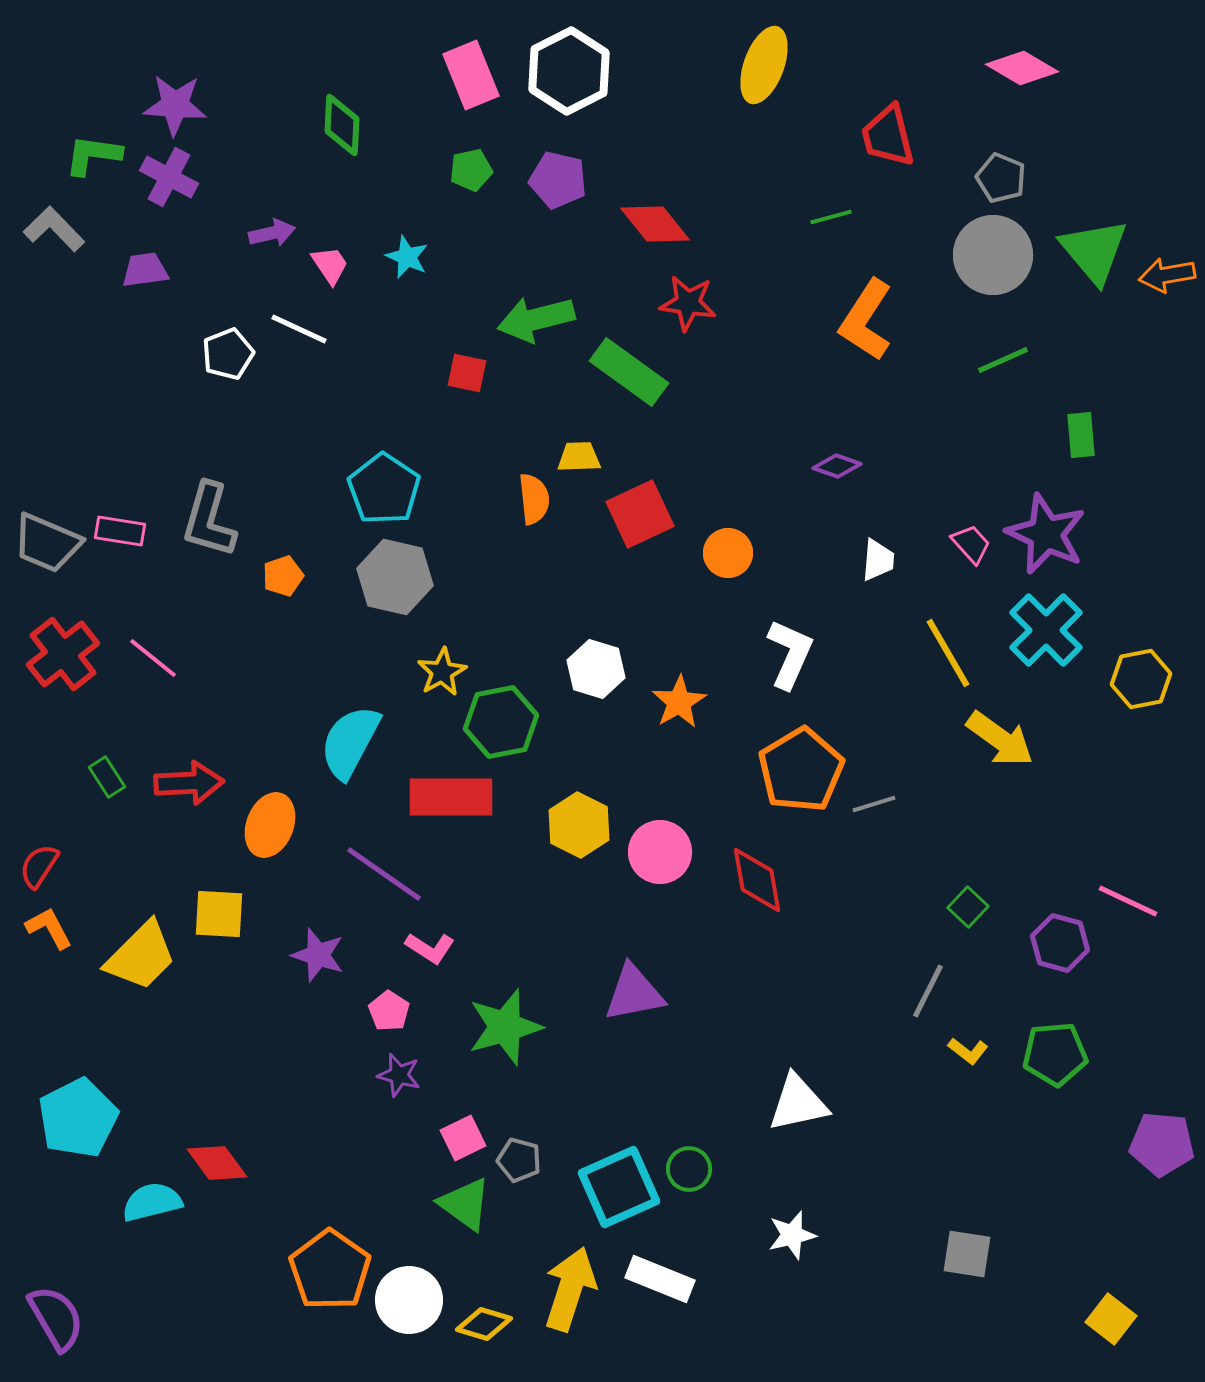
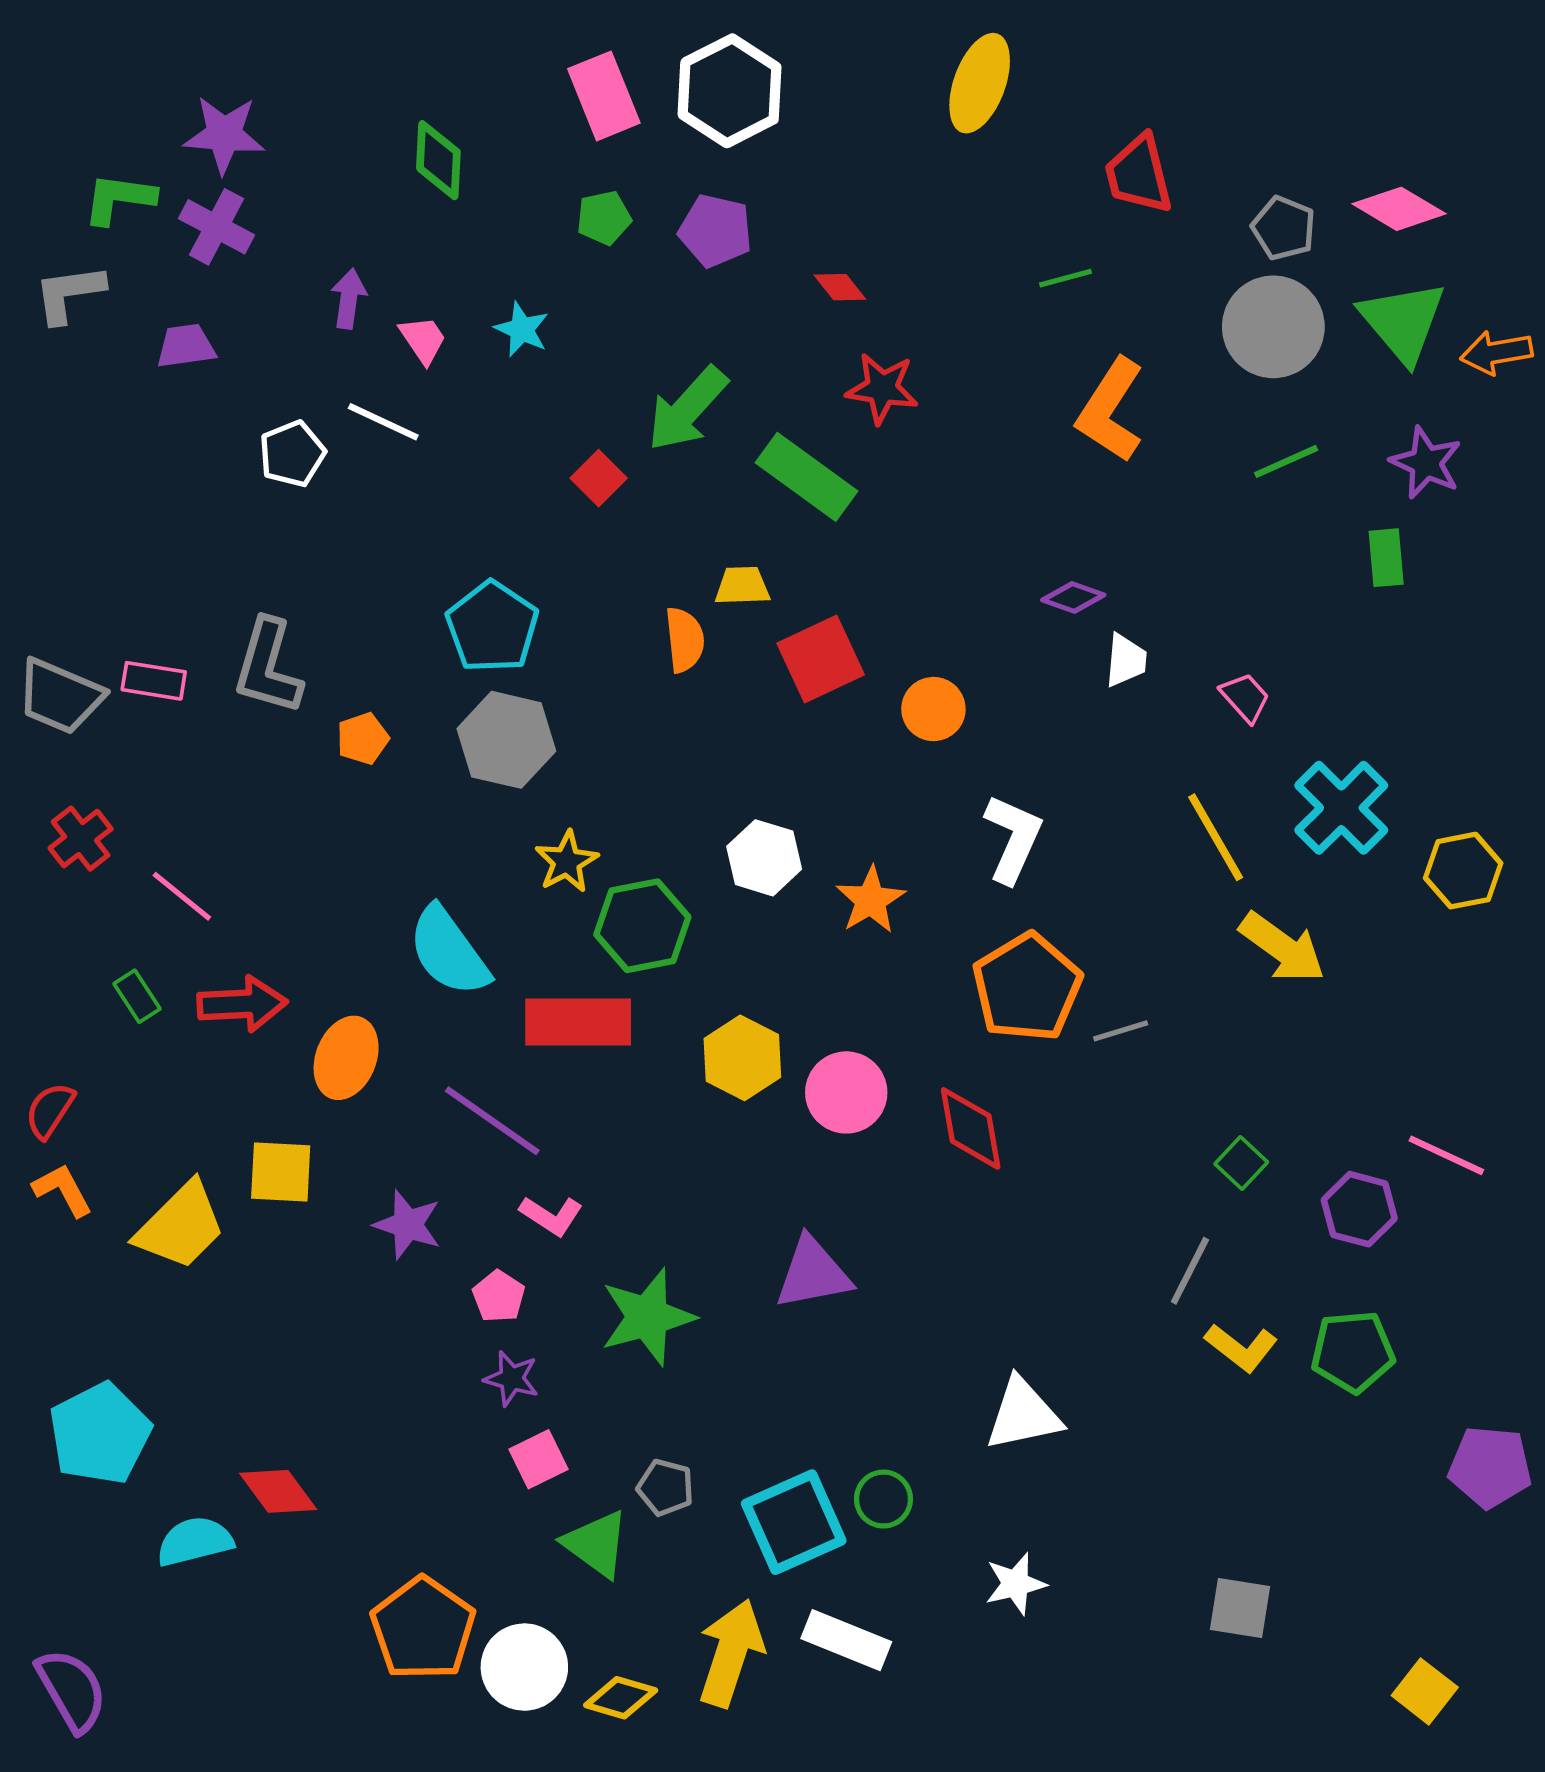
pink diamond: (1022, 68) -> (1399, 209), moved
red diamond: (655, 224) -> (840, 287), size x0.6
gray L-shape: (54, 229) -> (69, 293), turned -54
purple arrow: (272, 233) -> (349, 299), turned -69
green arrow: (536, 319) -> (687, 409), turned -34
red square: (467, 373) -> (599, 478), turned 33
purple star: (1046, 534) -> (1426, 463), moved, size x0.7
white trapezoid: (878, 560) -> (1126, 660), moved
red cross: (63, 654) -> (81, 839), size x0.7
pink line: (153, 658) -> (182, 896), moved
cyan semicircle: (350, 742) -> (449, 951), turned -64
yellow L-shape: (968, 1051) -> (1241, 1348), size x1.4
pink square: (463, 1138) -> (538, 1459), moved

